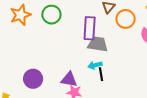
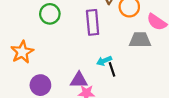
orange star: (20, 15) -> (22, 52), moved
gray trapezoid: (98, 44) -> (140, 40), moved

